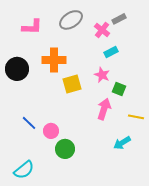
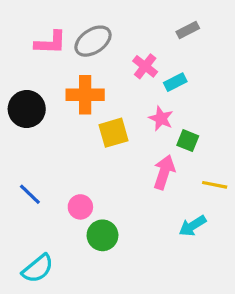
gray ellipse: (71, 20) -> (93, 41), moved
pink cross: (102, 30) -> (145, 66), moved
blue line: (29, 123) -> (30, 194), moved

